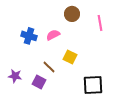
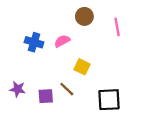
brown line: (49, 67) -> (67, 89), moved
purple square: (39, 82) -> (46, 96), turned -32

